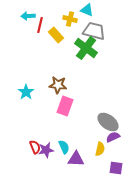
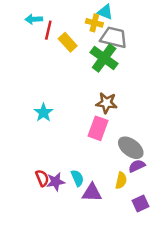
yellow cross: (70, 19) -> (94, 23), moved
brown star: (58, 85) -> (106, 103), moved
cyan star: (26, 92) -> (43, 113), moved
pink rectangle: (65, 106) -> (98, 128), moved
purple square: (116, 168) -> (140, 203), turned -32

